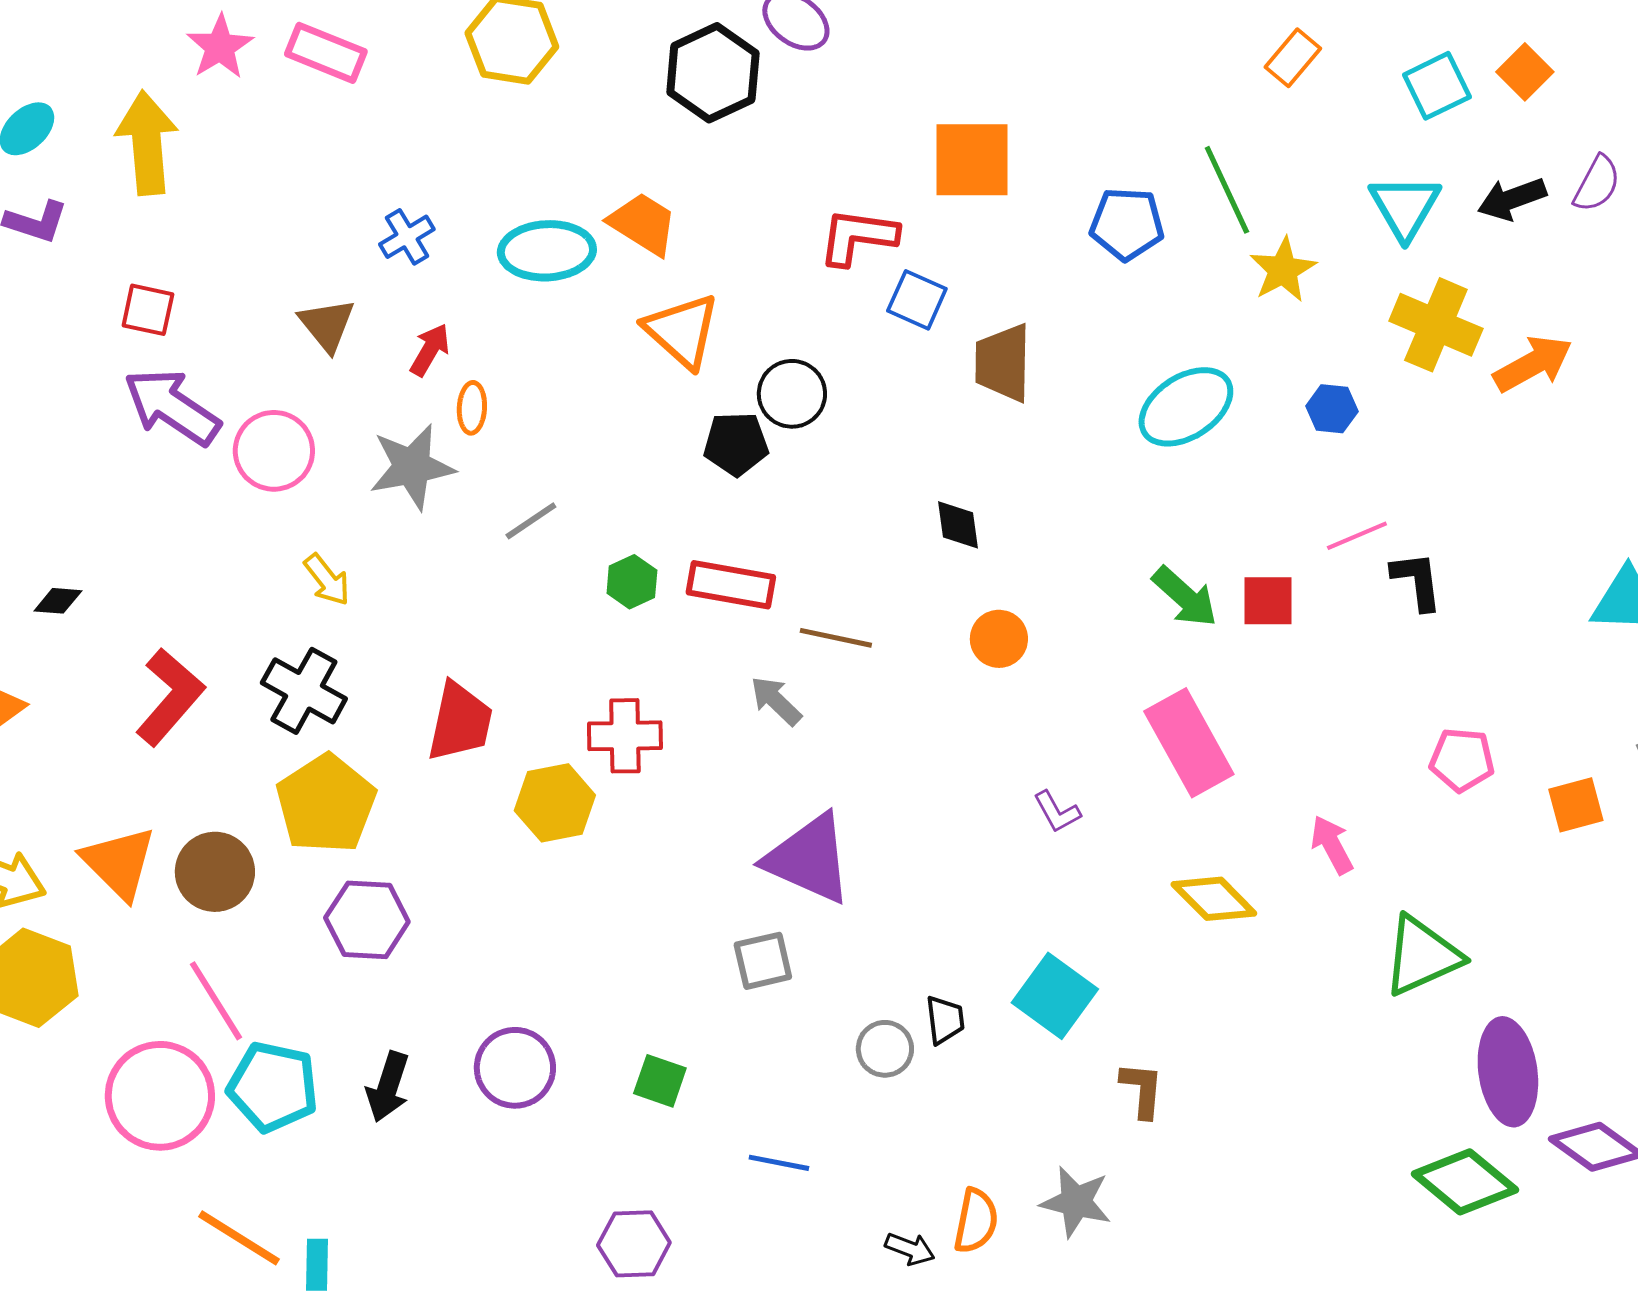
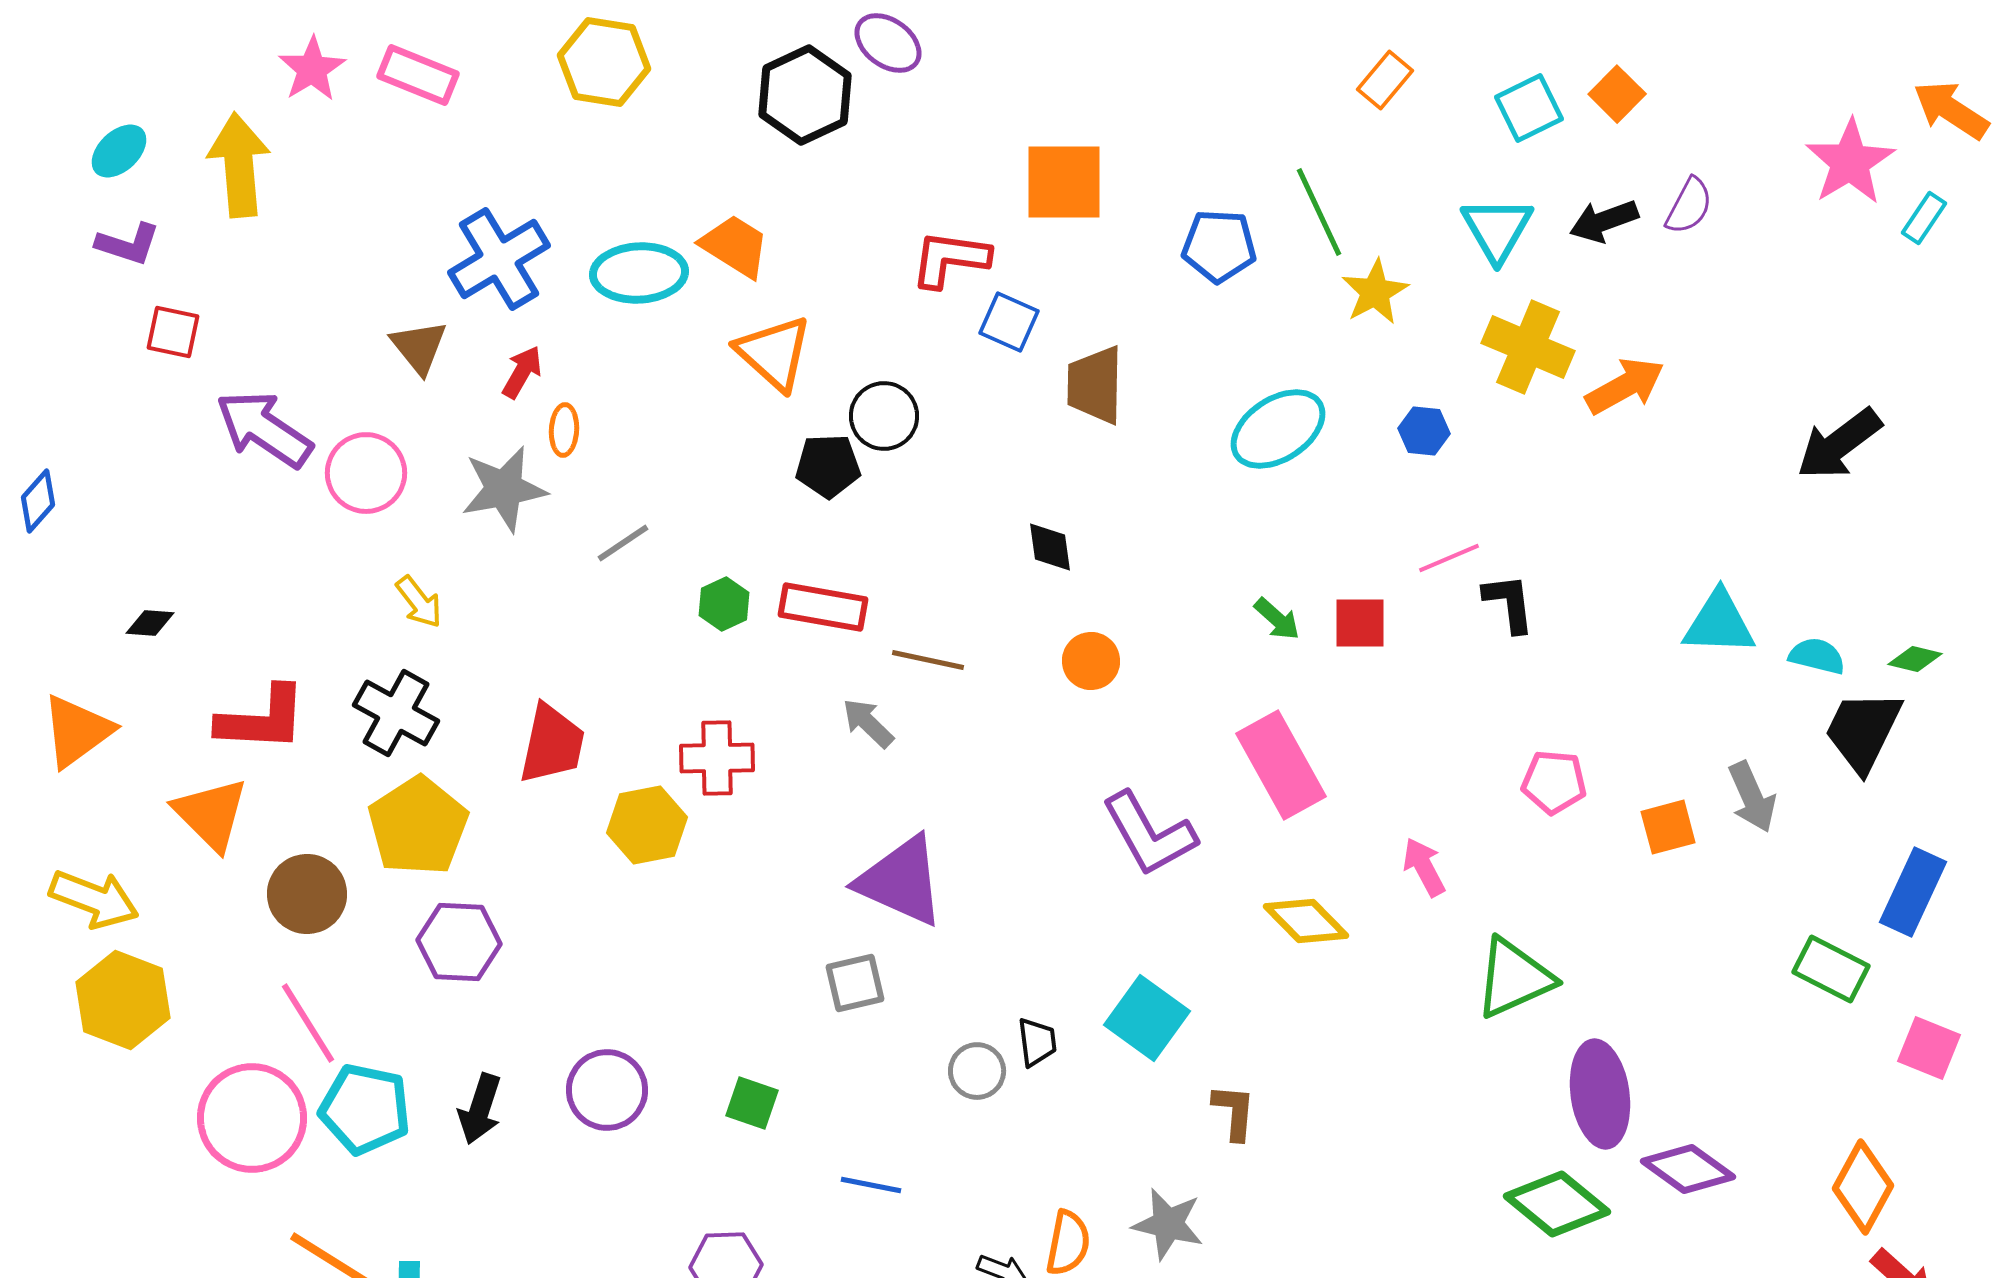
blue cross: (407, 237) -> (499, 259), size x1.8
red square: (148, 310) -> (173, 332), moved
green arrow: (1185, 597) -> (1277, 619), size x0.7
red L-shape: (170, 697) -> (262, 719), turned 52
purple L-shape: (1057, 812) -> (1149, 834), size x2.0
orange triangle: (119, 863) -> (211, 814), moved

